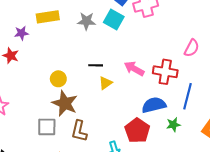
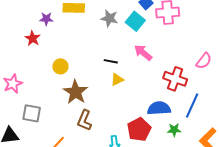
pink arrow: (134, 69) -> (143, 53), moved
yellow circle: (58, 79) -> (60, 66), moved
gray square: (47, 127) -> (32, 113), moved

